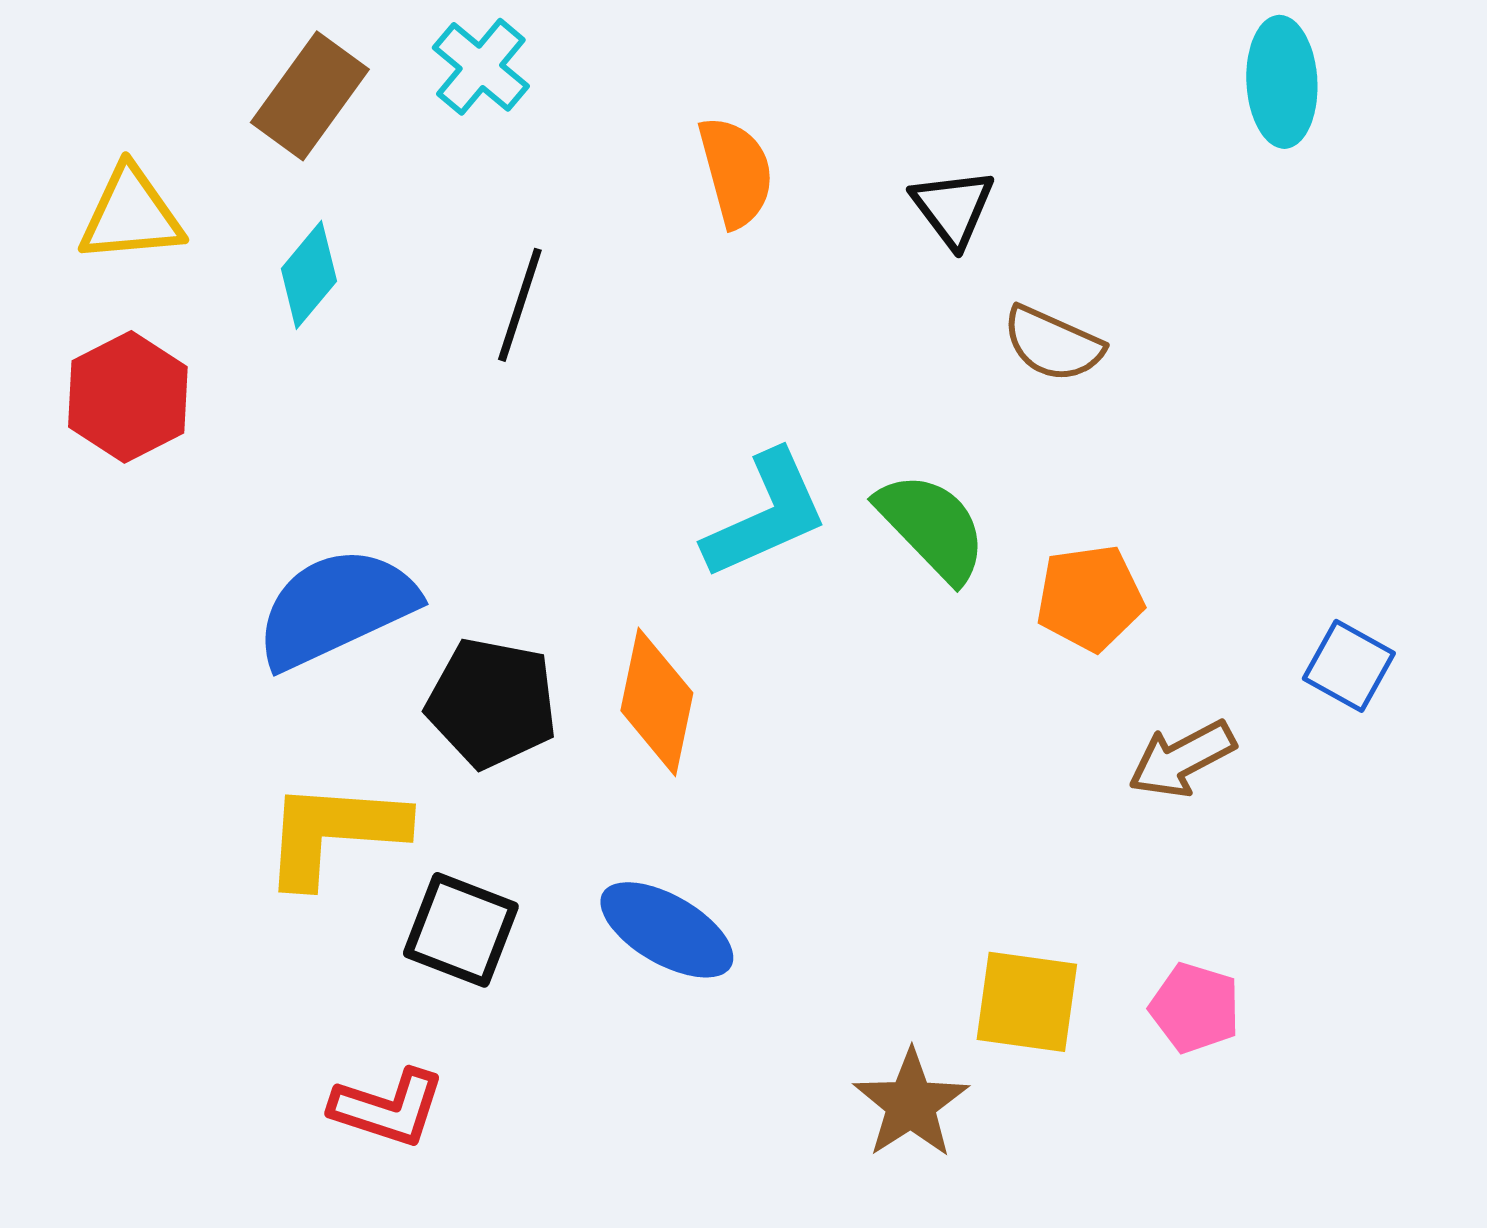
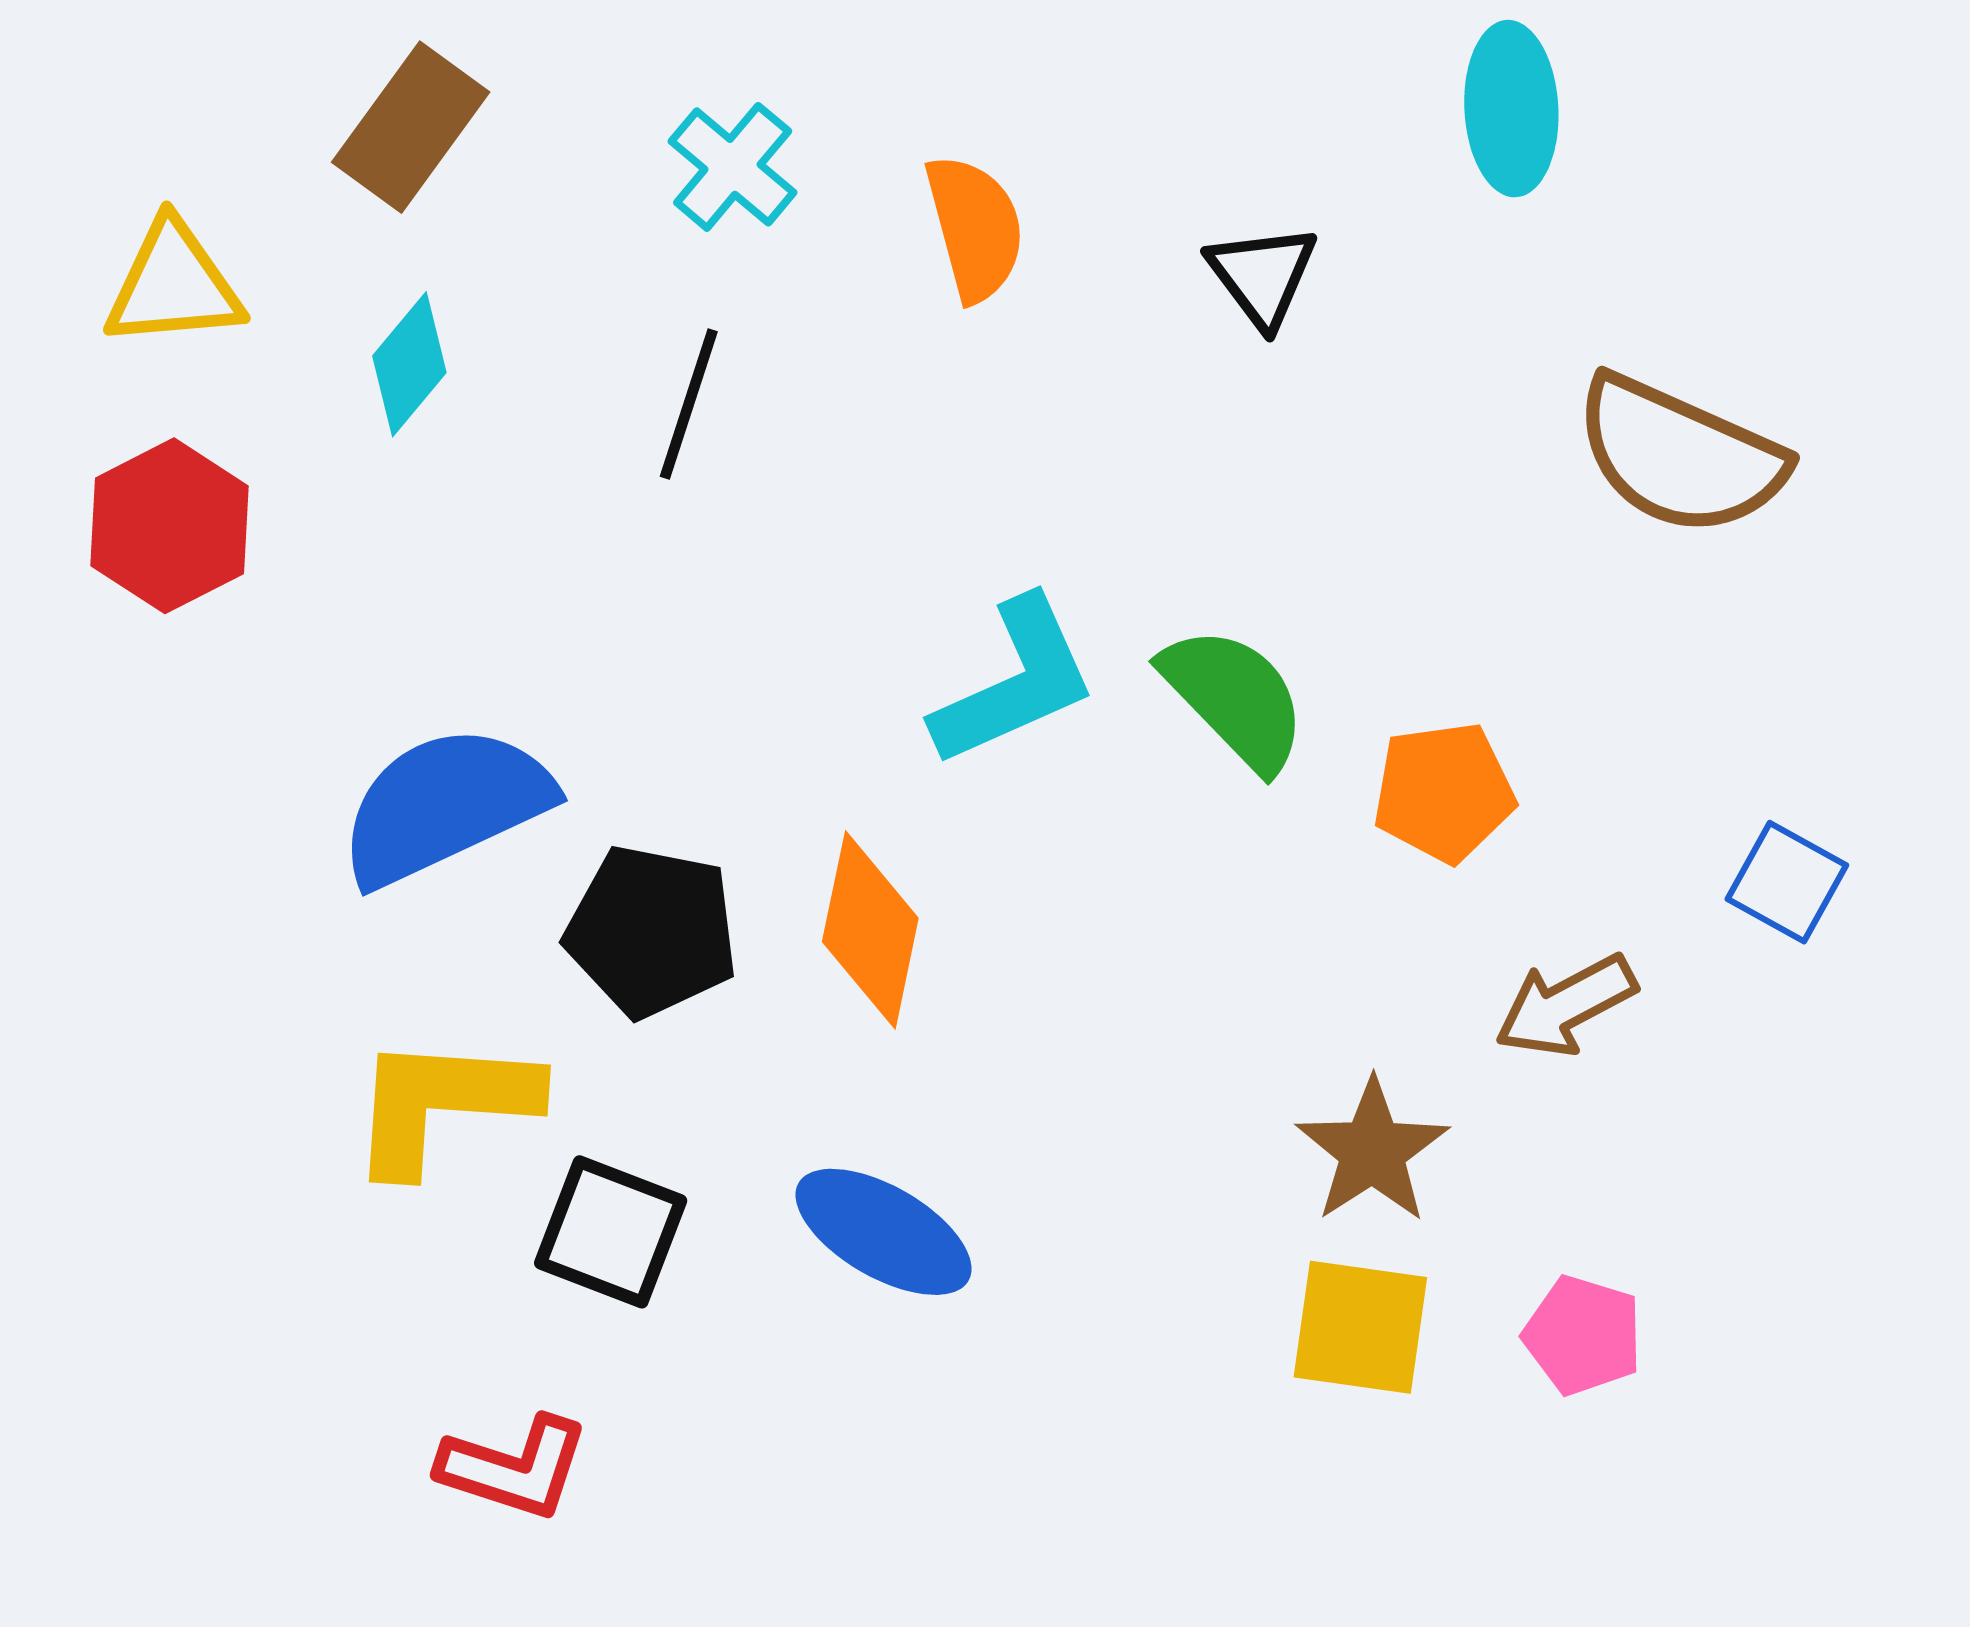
cyan cross: (481, 67) -> (733, 167), moved
cyan ellipse: (1282, 82) -> (1511, 109), moved
brown semicircle: (1053, 344) -> (1680, 456), moved, size x1.6
brown star: (911, 1104) -> (1372, 1151), moved

